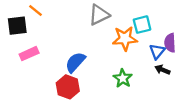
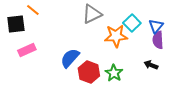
cyan square: (142, 25) -> (132, 23), turned -30
blue triangle: (157, 51) -> (156, 26), moved
red hexagon: (68, 87) -> (89, 72), moved

